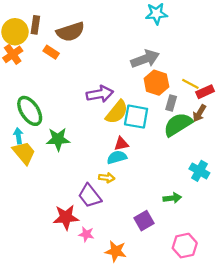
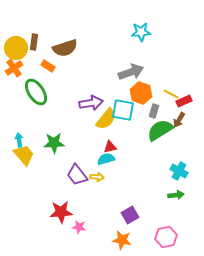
green ellipse: (30, 111) -> (36, 92), moved
cyan square: (136, 117) -> (123, 110), moved
purple trapezoid: (90, 196) -> (77, 175), moved
green arrow: (172, 198) -> (176, 195), moved
orange star: (116, 251) -> (122, 240), moved

